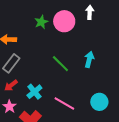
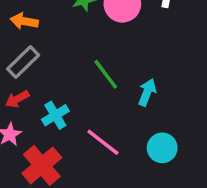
cyan arrow: (89, 59) -> (147, 92), moved

